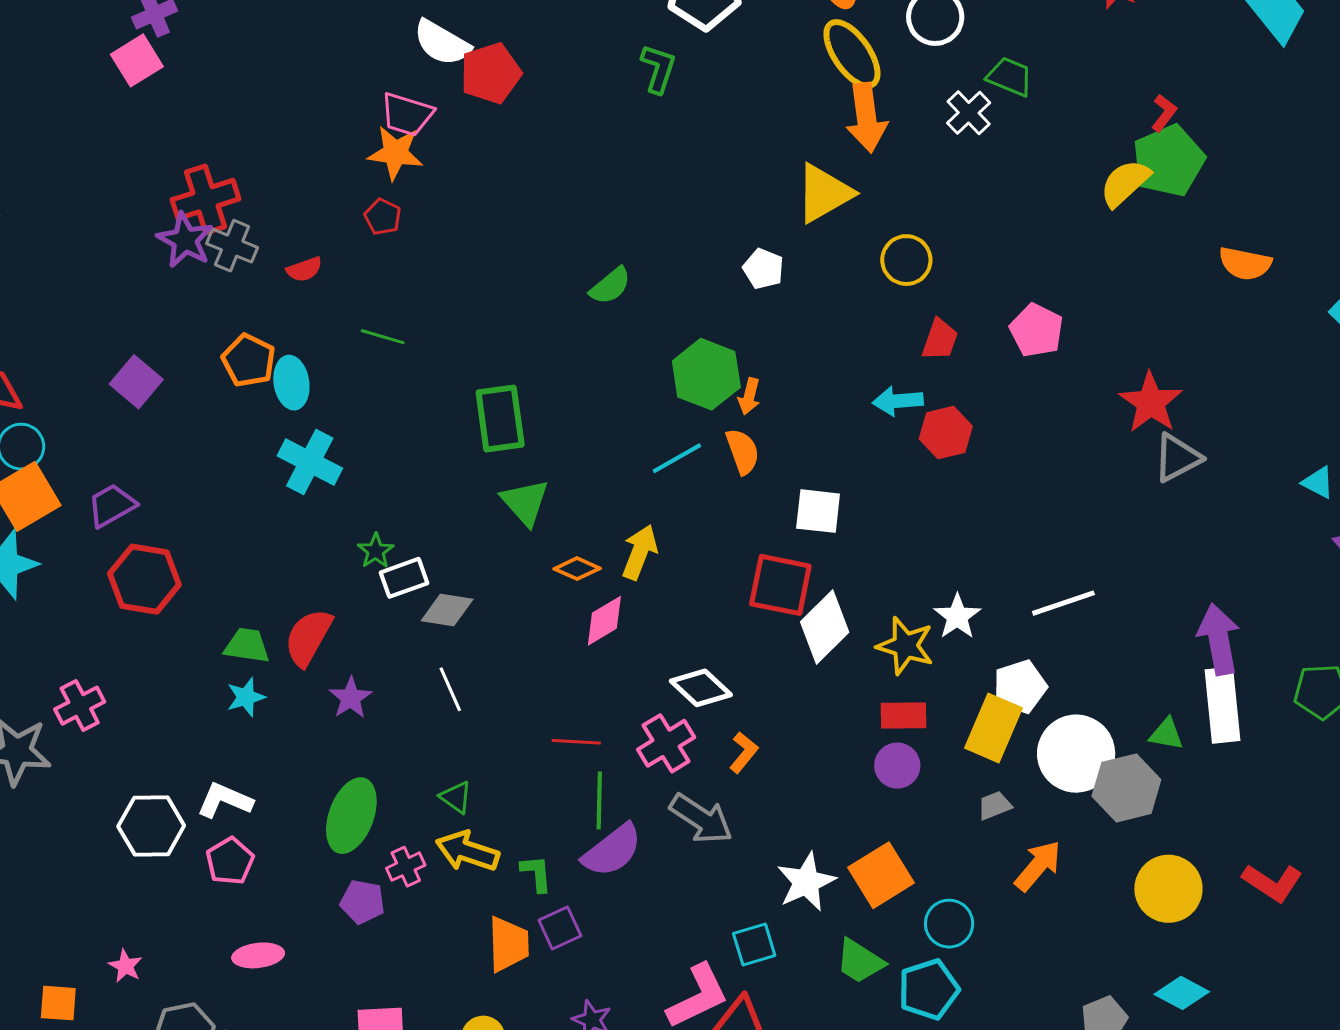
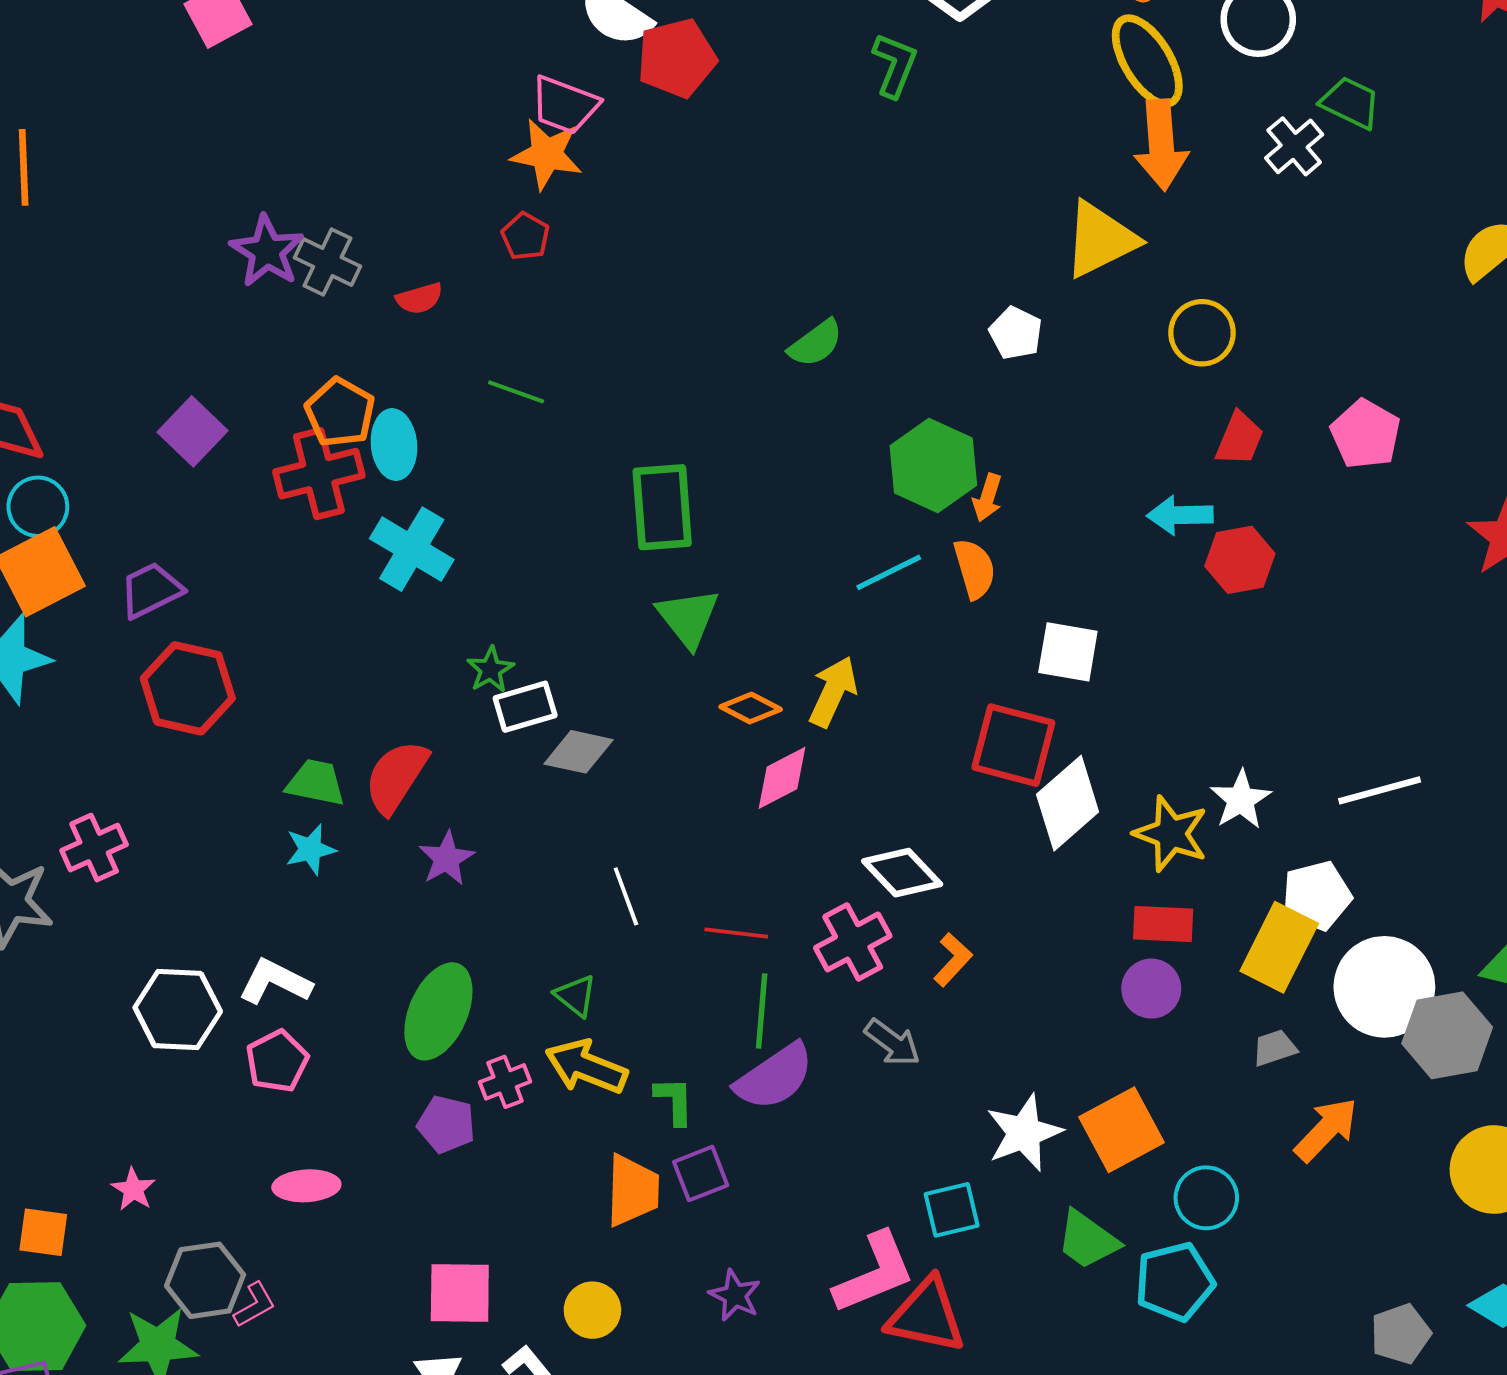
red cross: (205, 199) -> (319, 474), moved
white line: (450, 689) -> (626, 896), moved
gray arrow: (701, 819) -> (892, 1043), size x0.7

